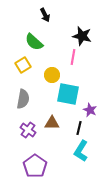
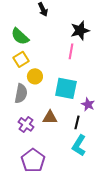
black star: (82, 36) -> (80, 30), turned -30
green semicircle: (34, 42) -> (20, 36), moved
yellow circle: (52, 75) -> (35, 76), moved

